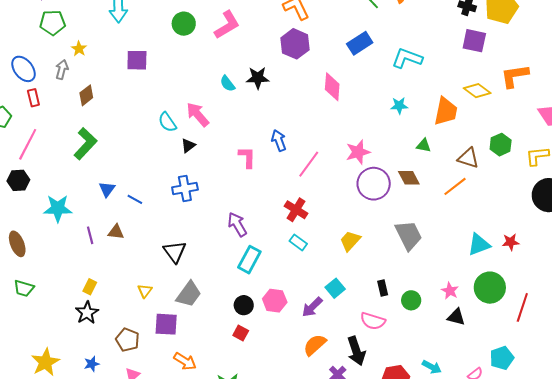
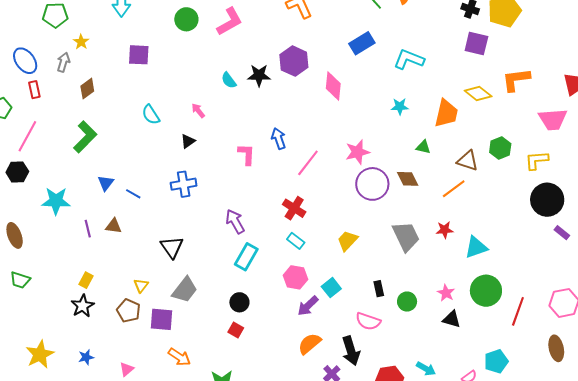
purple hexagon: (295, 44) -> (294, 61), moved
pink arrow: (198, 115) -> (198, 111), size x0.6
cyan semicircle: (167, 122) -> (151, 115), moved
red star: (511, 242) -> (445, 230), moved
pink hexagon: (275, 301) -> (295, 277), moved
brown pentagon: (127, 340) -> (128, 311), moved

